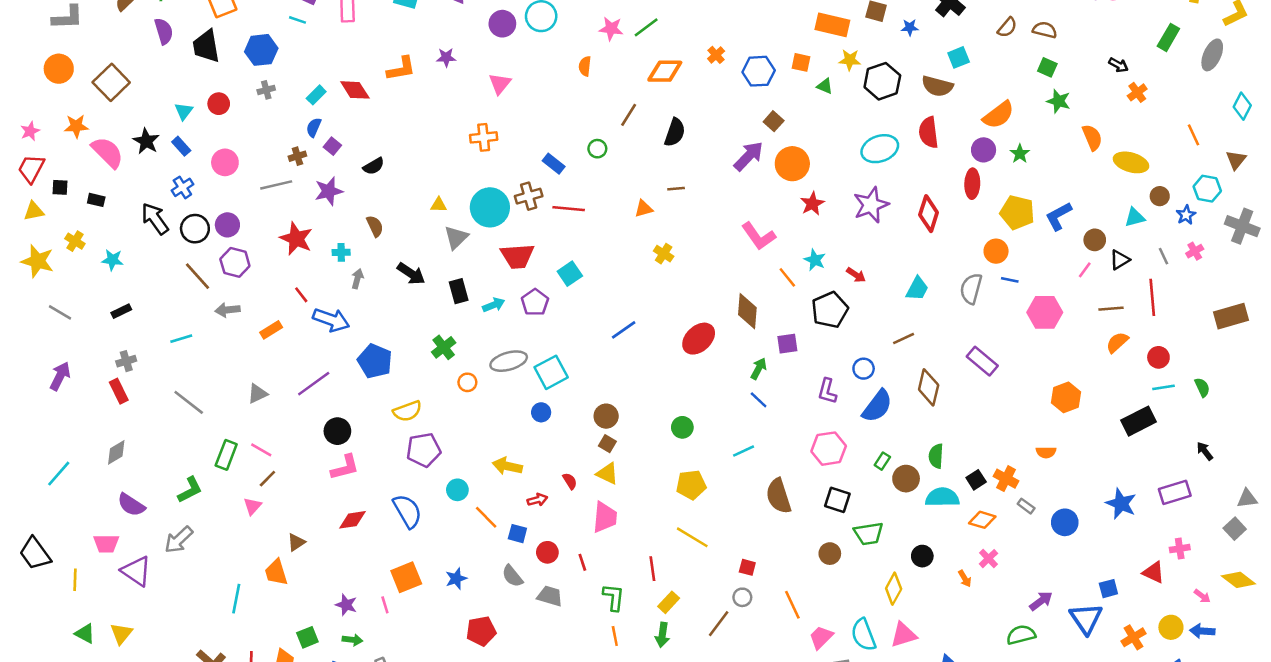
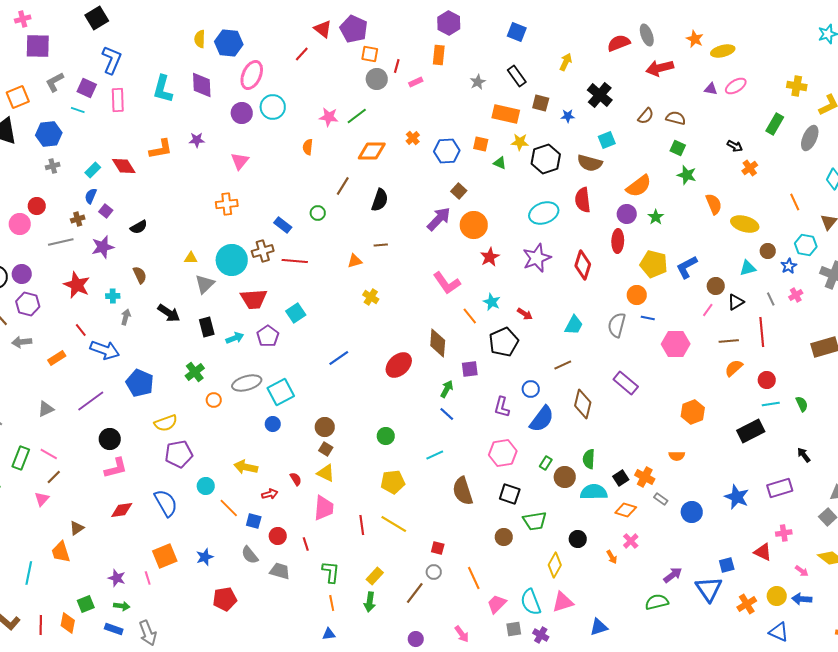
red circle: (219, 104) -> (37, 206), moved
red line: (652, 569) -> (362, 525), moved

